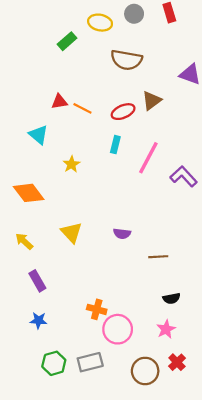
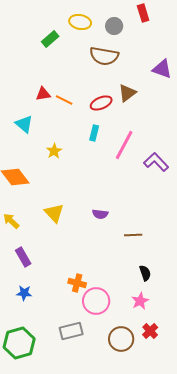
gray circle: (134, 14) -> (114, 26), moved
black semicircle: (171, 298) -> (145, 273), turned -98
green hexagon: (54, 363) -> (19, 343), moved, size x1.4

